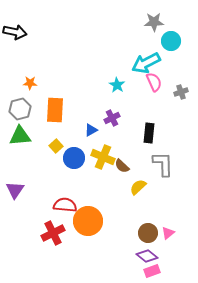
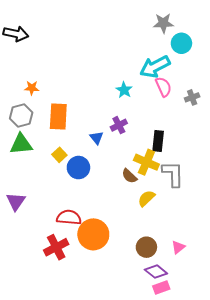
blue triangle: (91, 130) -> (97, 138), turned -40
yellow cross: (103, 157) -> (146, 162), moved
brown circle: (148, 233) -> (146, 247), moved

